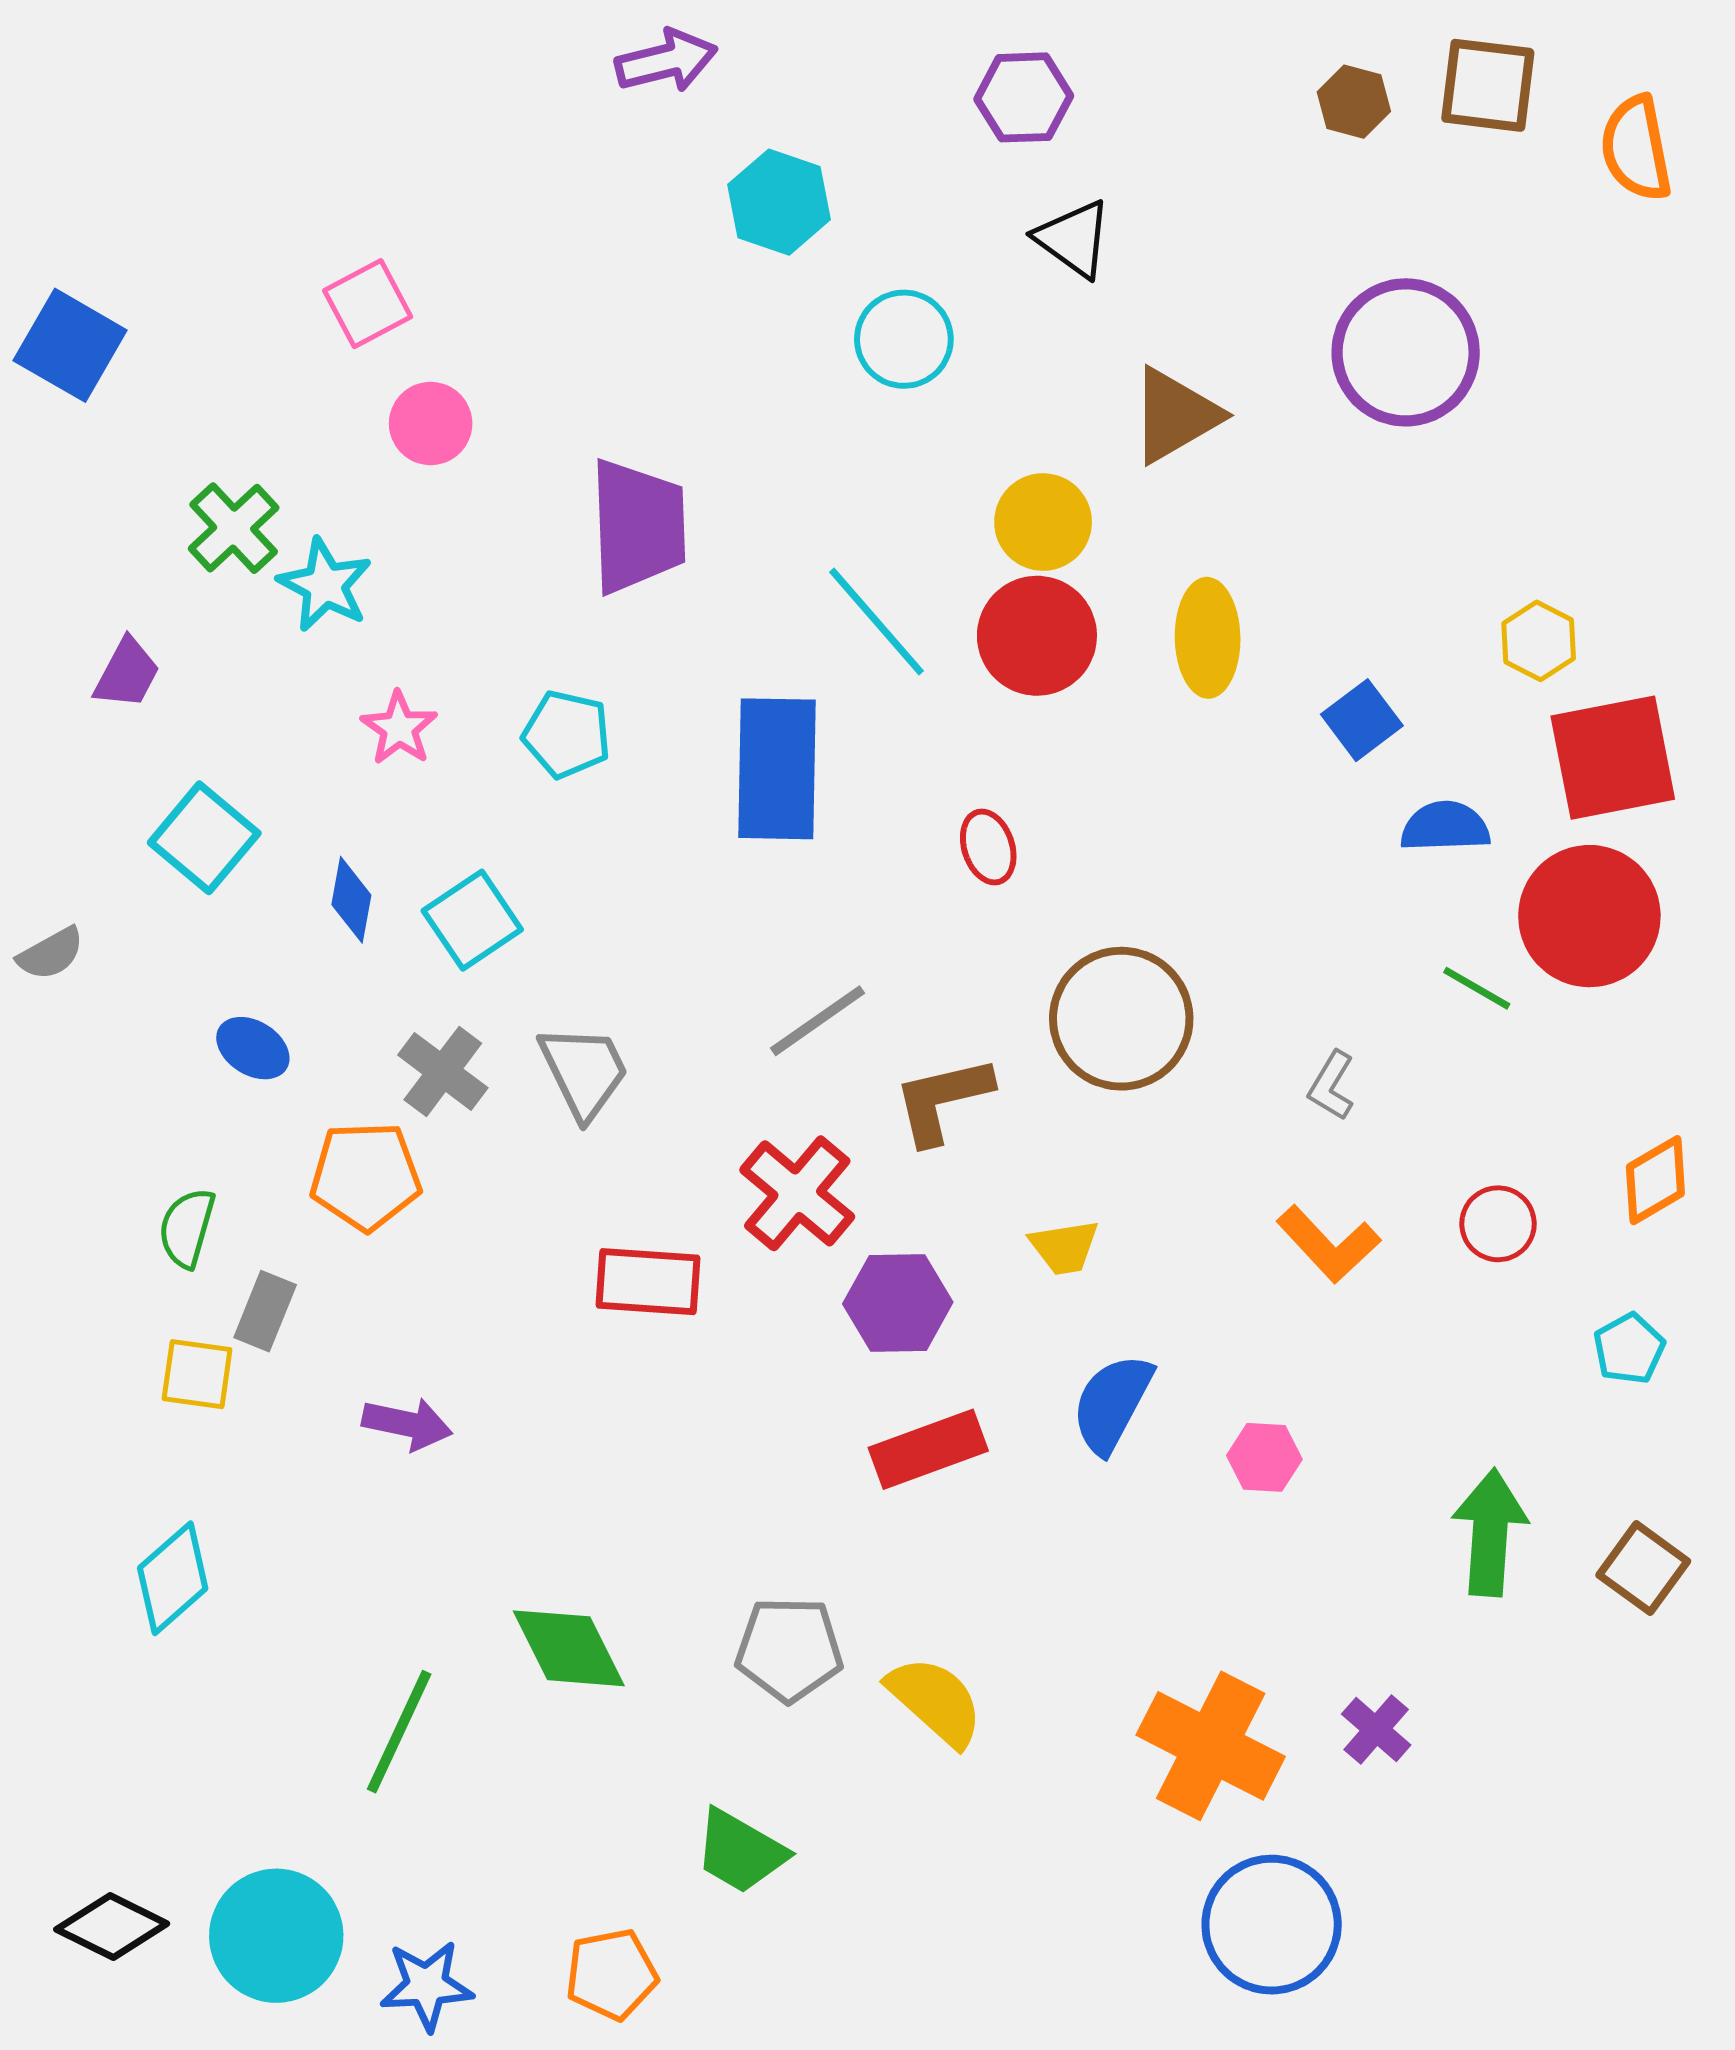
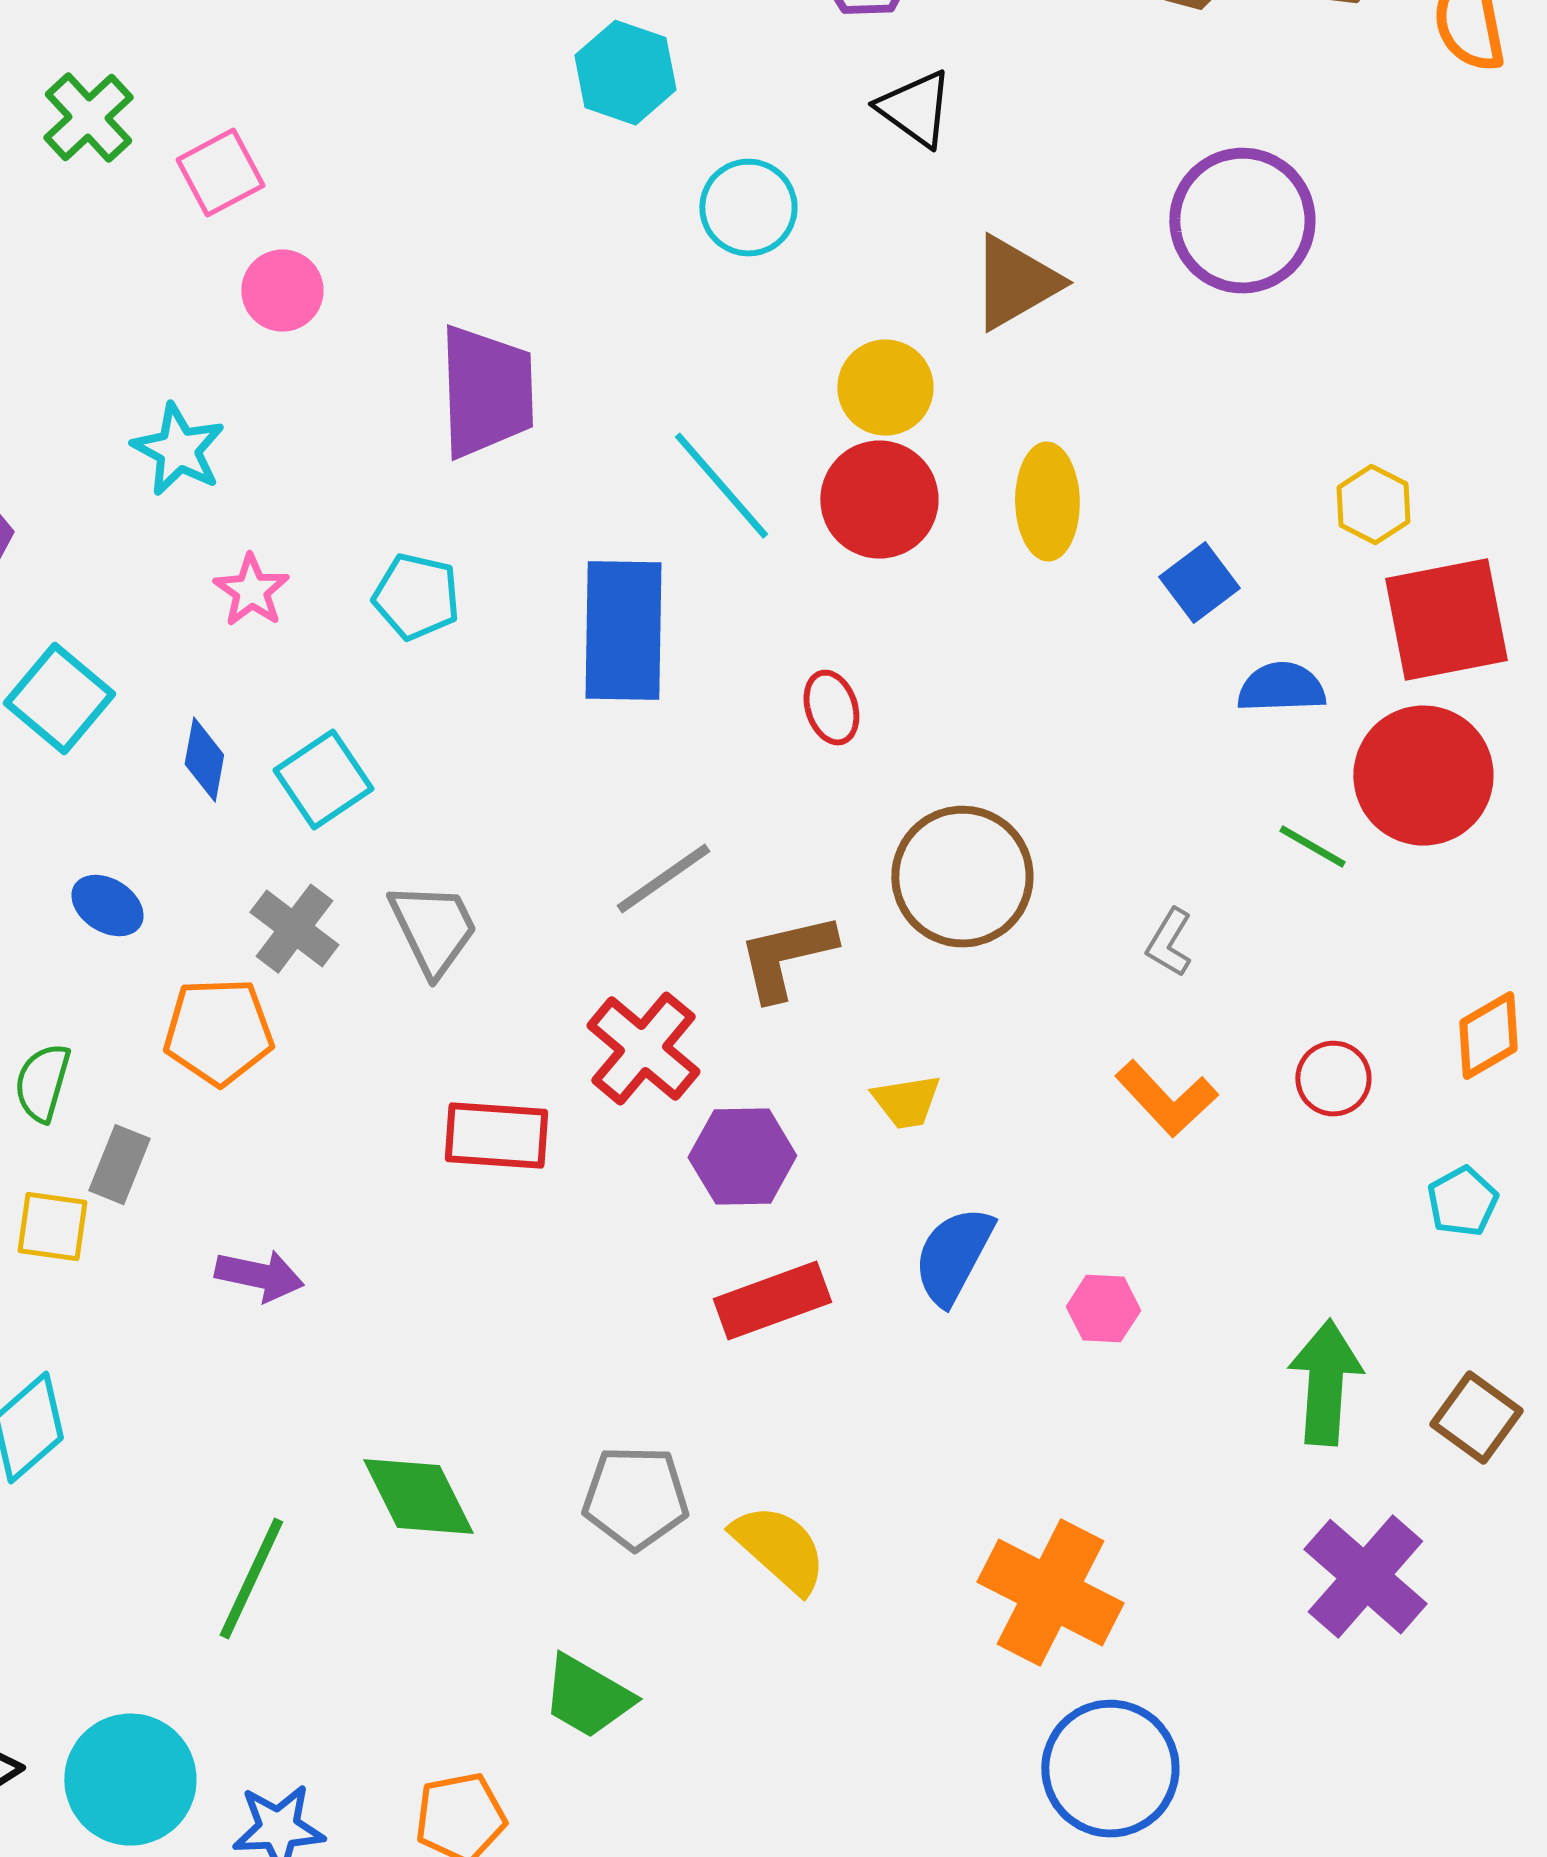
green cross: (234, 528) -> (88, 118), moved
purple cross: (1376, 1730) -> (1365, 1577), moved, size x1.8

